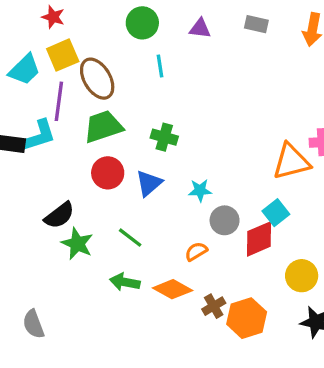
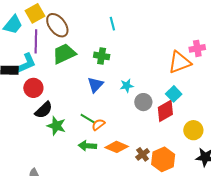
cyan line: (160, 66) -> (112, 24), moved
red circle: (108, 173) -> (33, 88), moved
orange semicircle: (196, 251) -> (98, 125), moved

